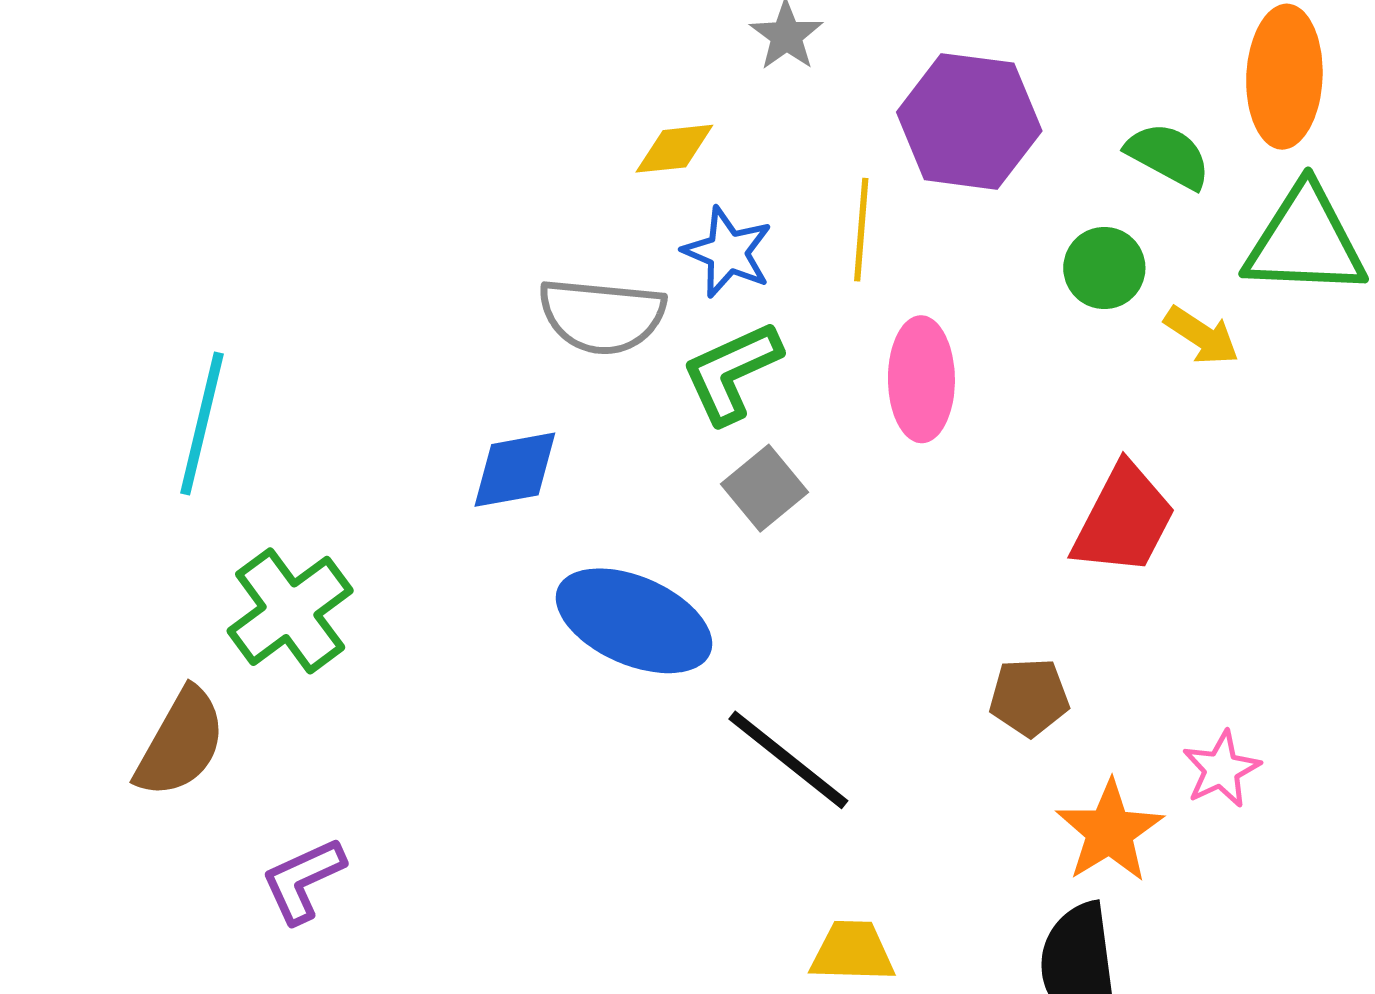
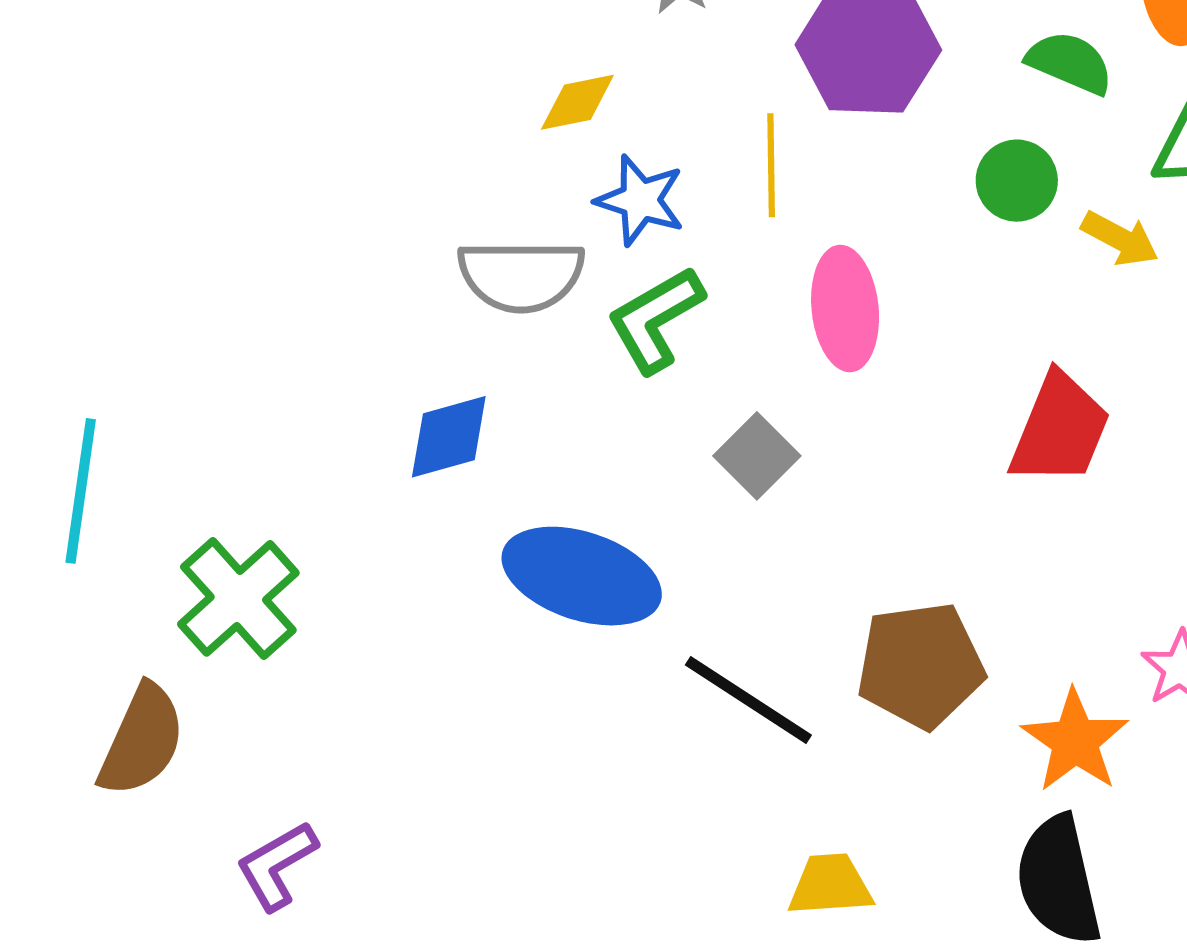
cyan line: (202, 423) -> (81, 491), moved
gray square: (764, 488) -> (757, 456), moved
brown pentagon: (1029, 697) -> (921, 665), moved, size x1.6

